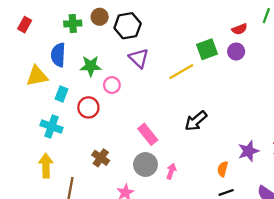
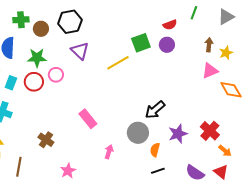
brown circle: (100, 17) -> (41, 29), moved
red circle: (88, 107) -> (34, 82), moved
black arrow: (196, 121) -> (155, 110), moved
gray circle: (145, 165) -> (138, 133), moved

